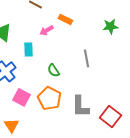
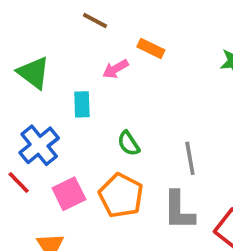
gray line: (86, 58) -> (190, 158), moved
pink square: (21, 97) -> (69, 194), turned 36

